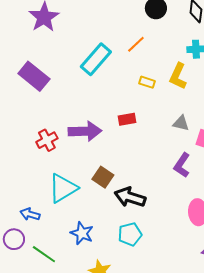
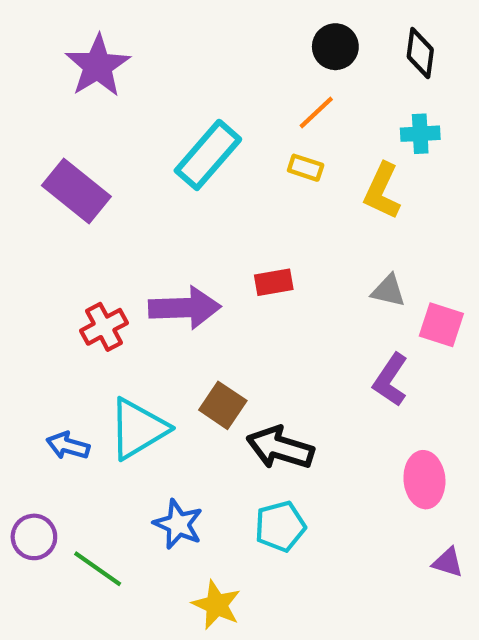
orange line: (136, 44) -> (316, 112), moved
yellow rectangle: (147, 82) -> (306, 168), moved
blue arrow: (30, 214) -> (68, 446), moved

